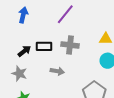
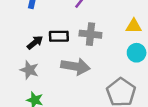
gray arrow: (57, 71) -> (75, 66), size x1.6

